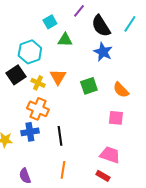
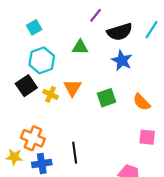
cyan square: (50, 22) -> (34, 27), moved
black semicircle: (101, 26) -> (120, 32), turned -75
orange cross: (38, 109) -> (33, 138), moved
pink square: (116, 118) -> (147, 137), moved
blue cross: (30, 132) -> (42, 164), moved

